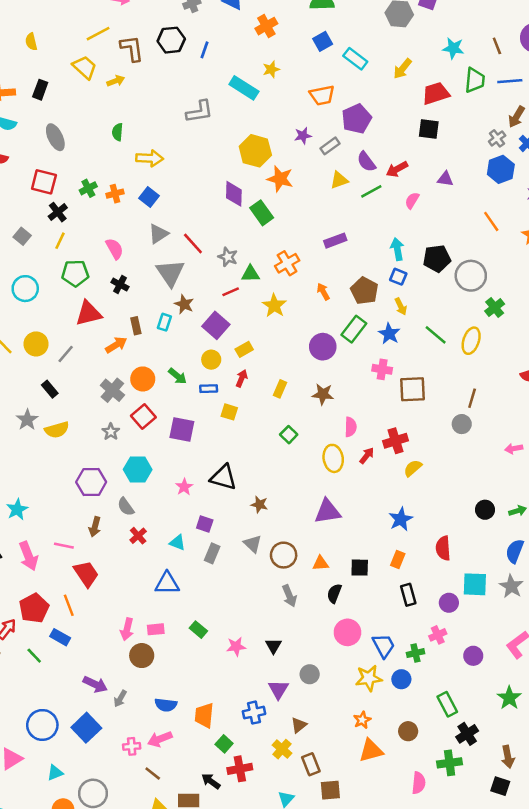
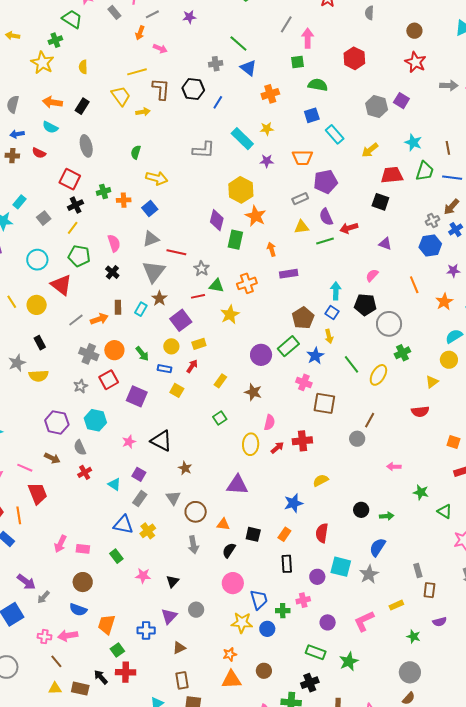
purple star: (303, 136) -> (267, 161), moved
pink semicircle: (412, 200) -> (372, 275), moved
green rectangle: (262, 213) -> (235, 240), turned 36
red line: (193, 243) -> (176, 252), turned -48
orange arrow: (323, 292) -> (272, 249), moved
red triangle: (89, 313) -> (61, 285), moved, turned 40
gray line: (66, 354) -> (76, 320), moved
gray cross: (112, 390) -> (89, 354), turned -30
yellow semicircle: (413, 468) -> (321, 480), moved
brown arrow: (95, 527) -> (52, 458), turned -91
blue triangle: (167, 583) -> (123, 525), moved
brown circle: (142, 656) -> (83, 582), moved
green rectangle: (447, 704) -> (316, 652), moved, turned -54
yellow cross: (282, 749) -> (148, 531), moved

